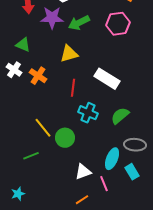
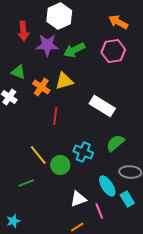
orange cross: (38, 76) -> (41, 87), moved
red line: (73, 88) -> (55, 116), moved
cyan cross: (88, 113) -> (83, 152), moved
cyan ellipse: (112, 159) -> (107, 186), turned -55

